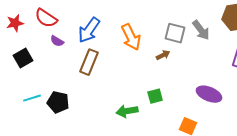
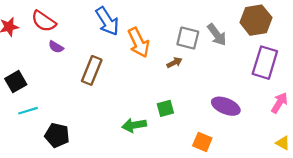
blue arrow: (89, 30) -> (107, 21), moved, turned -68
black square: (23, 58) -> (16, 82), moved
black pentagon: (58, 102) -> (57, 135), moved

